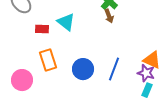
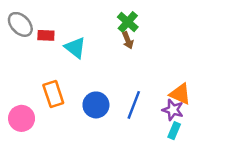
red rectangle: (42, 29) -> (46, 35), moved

